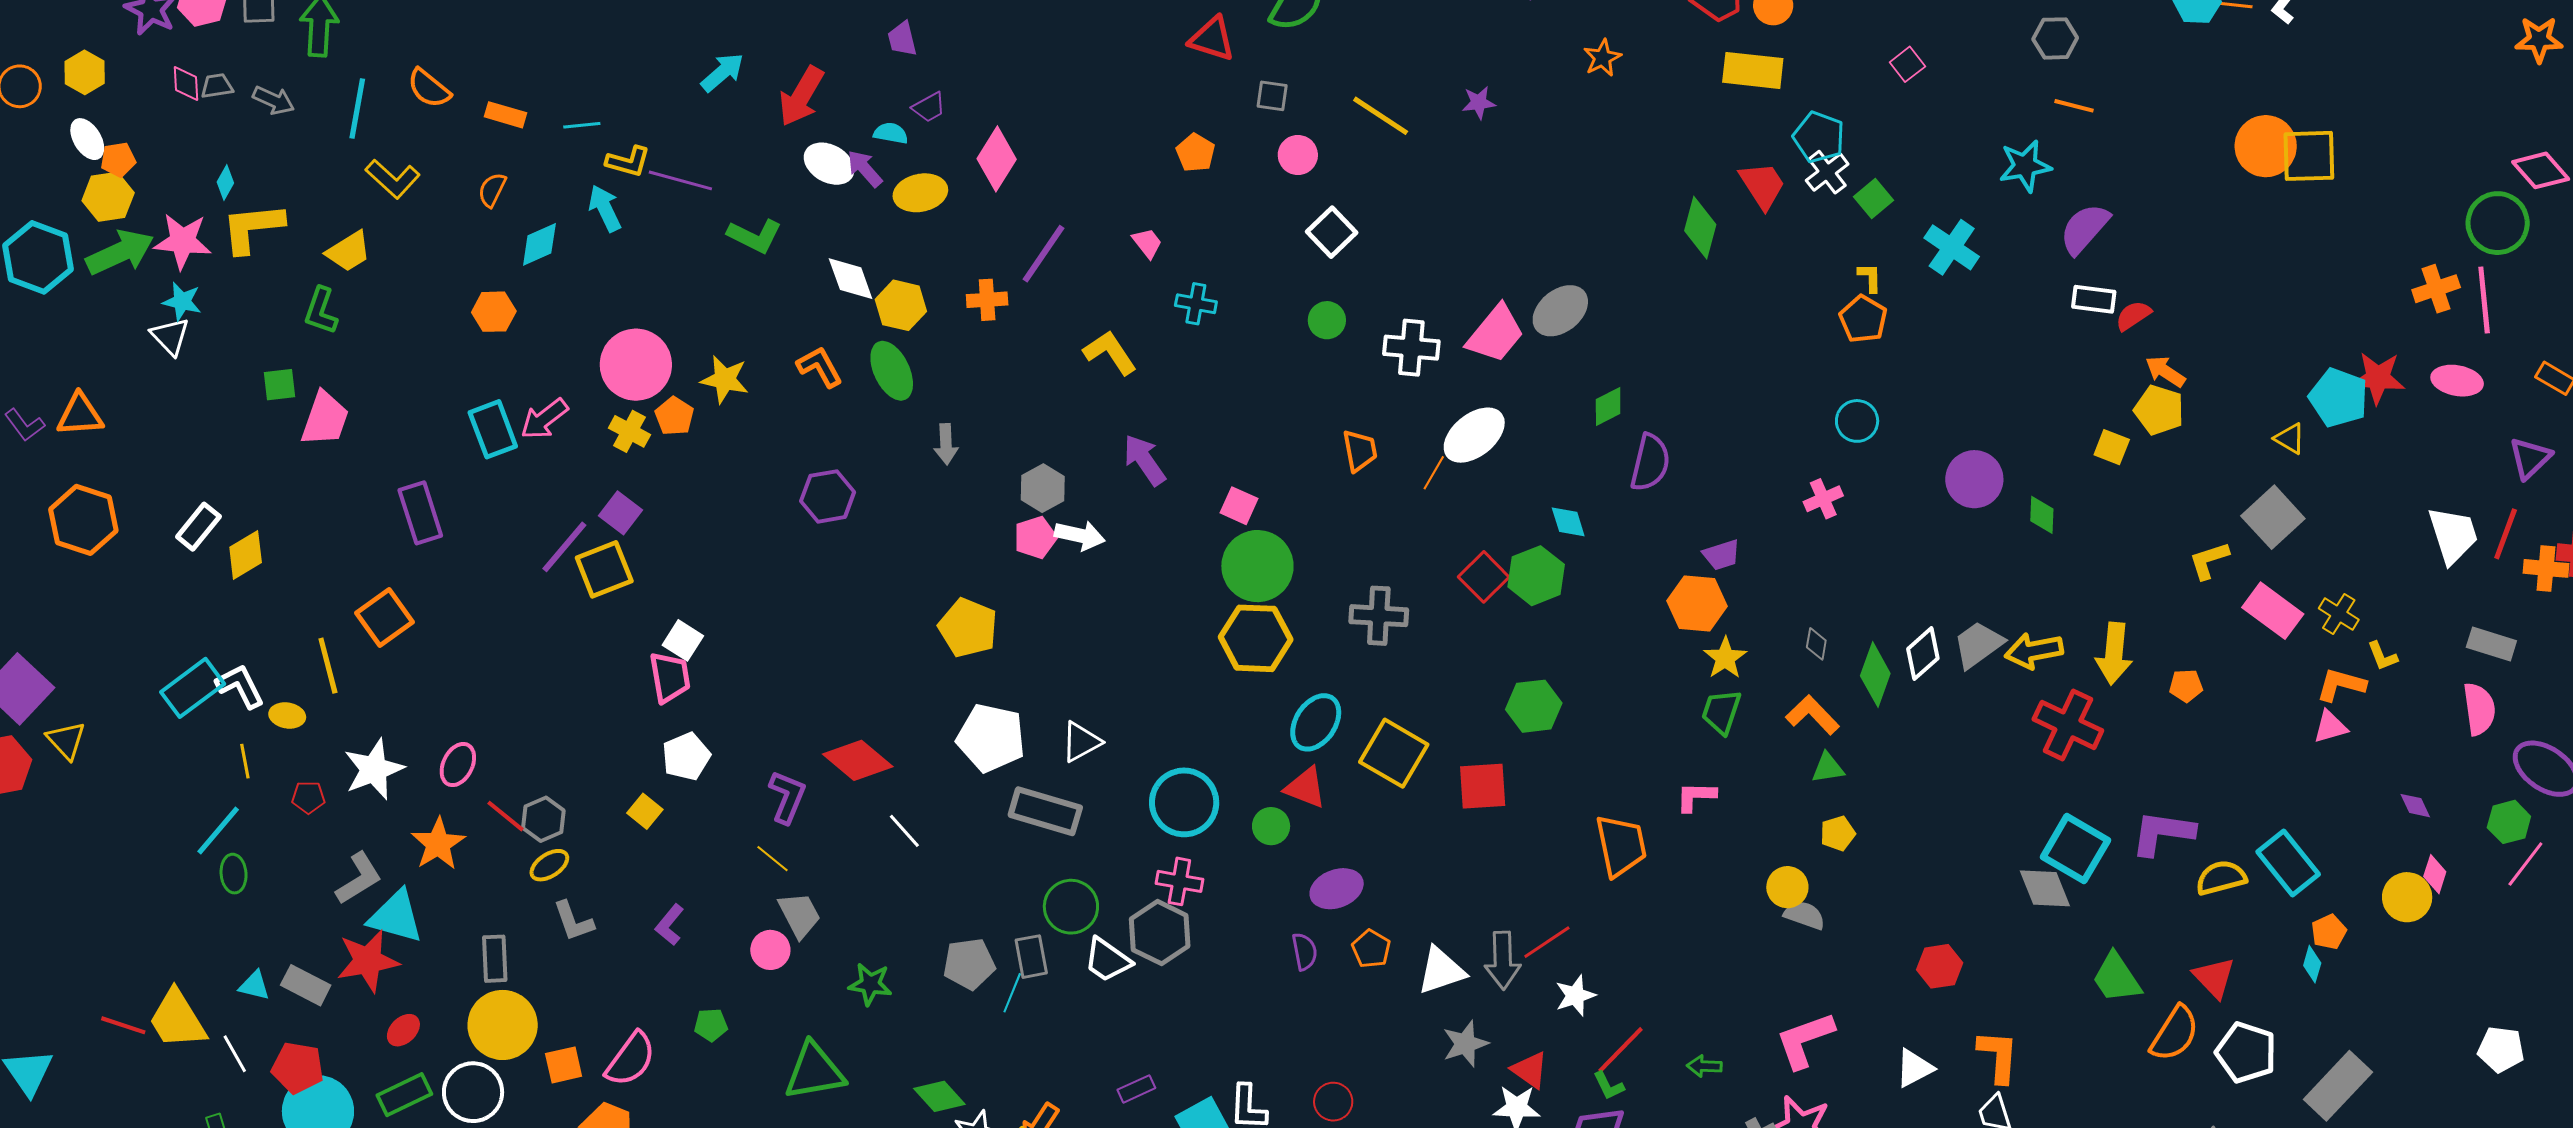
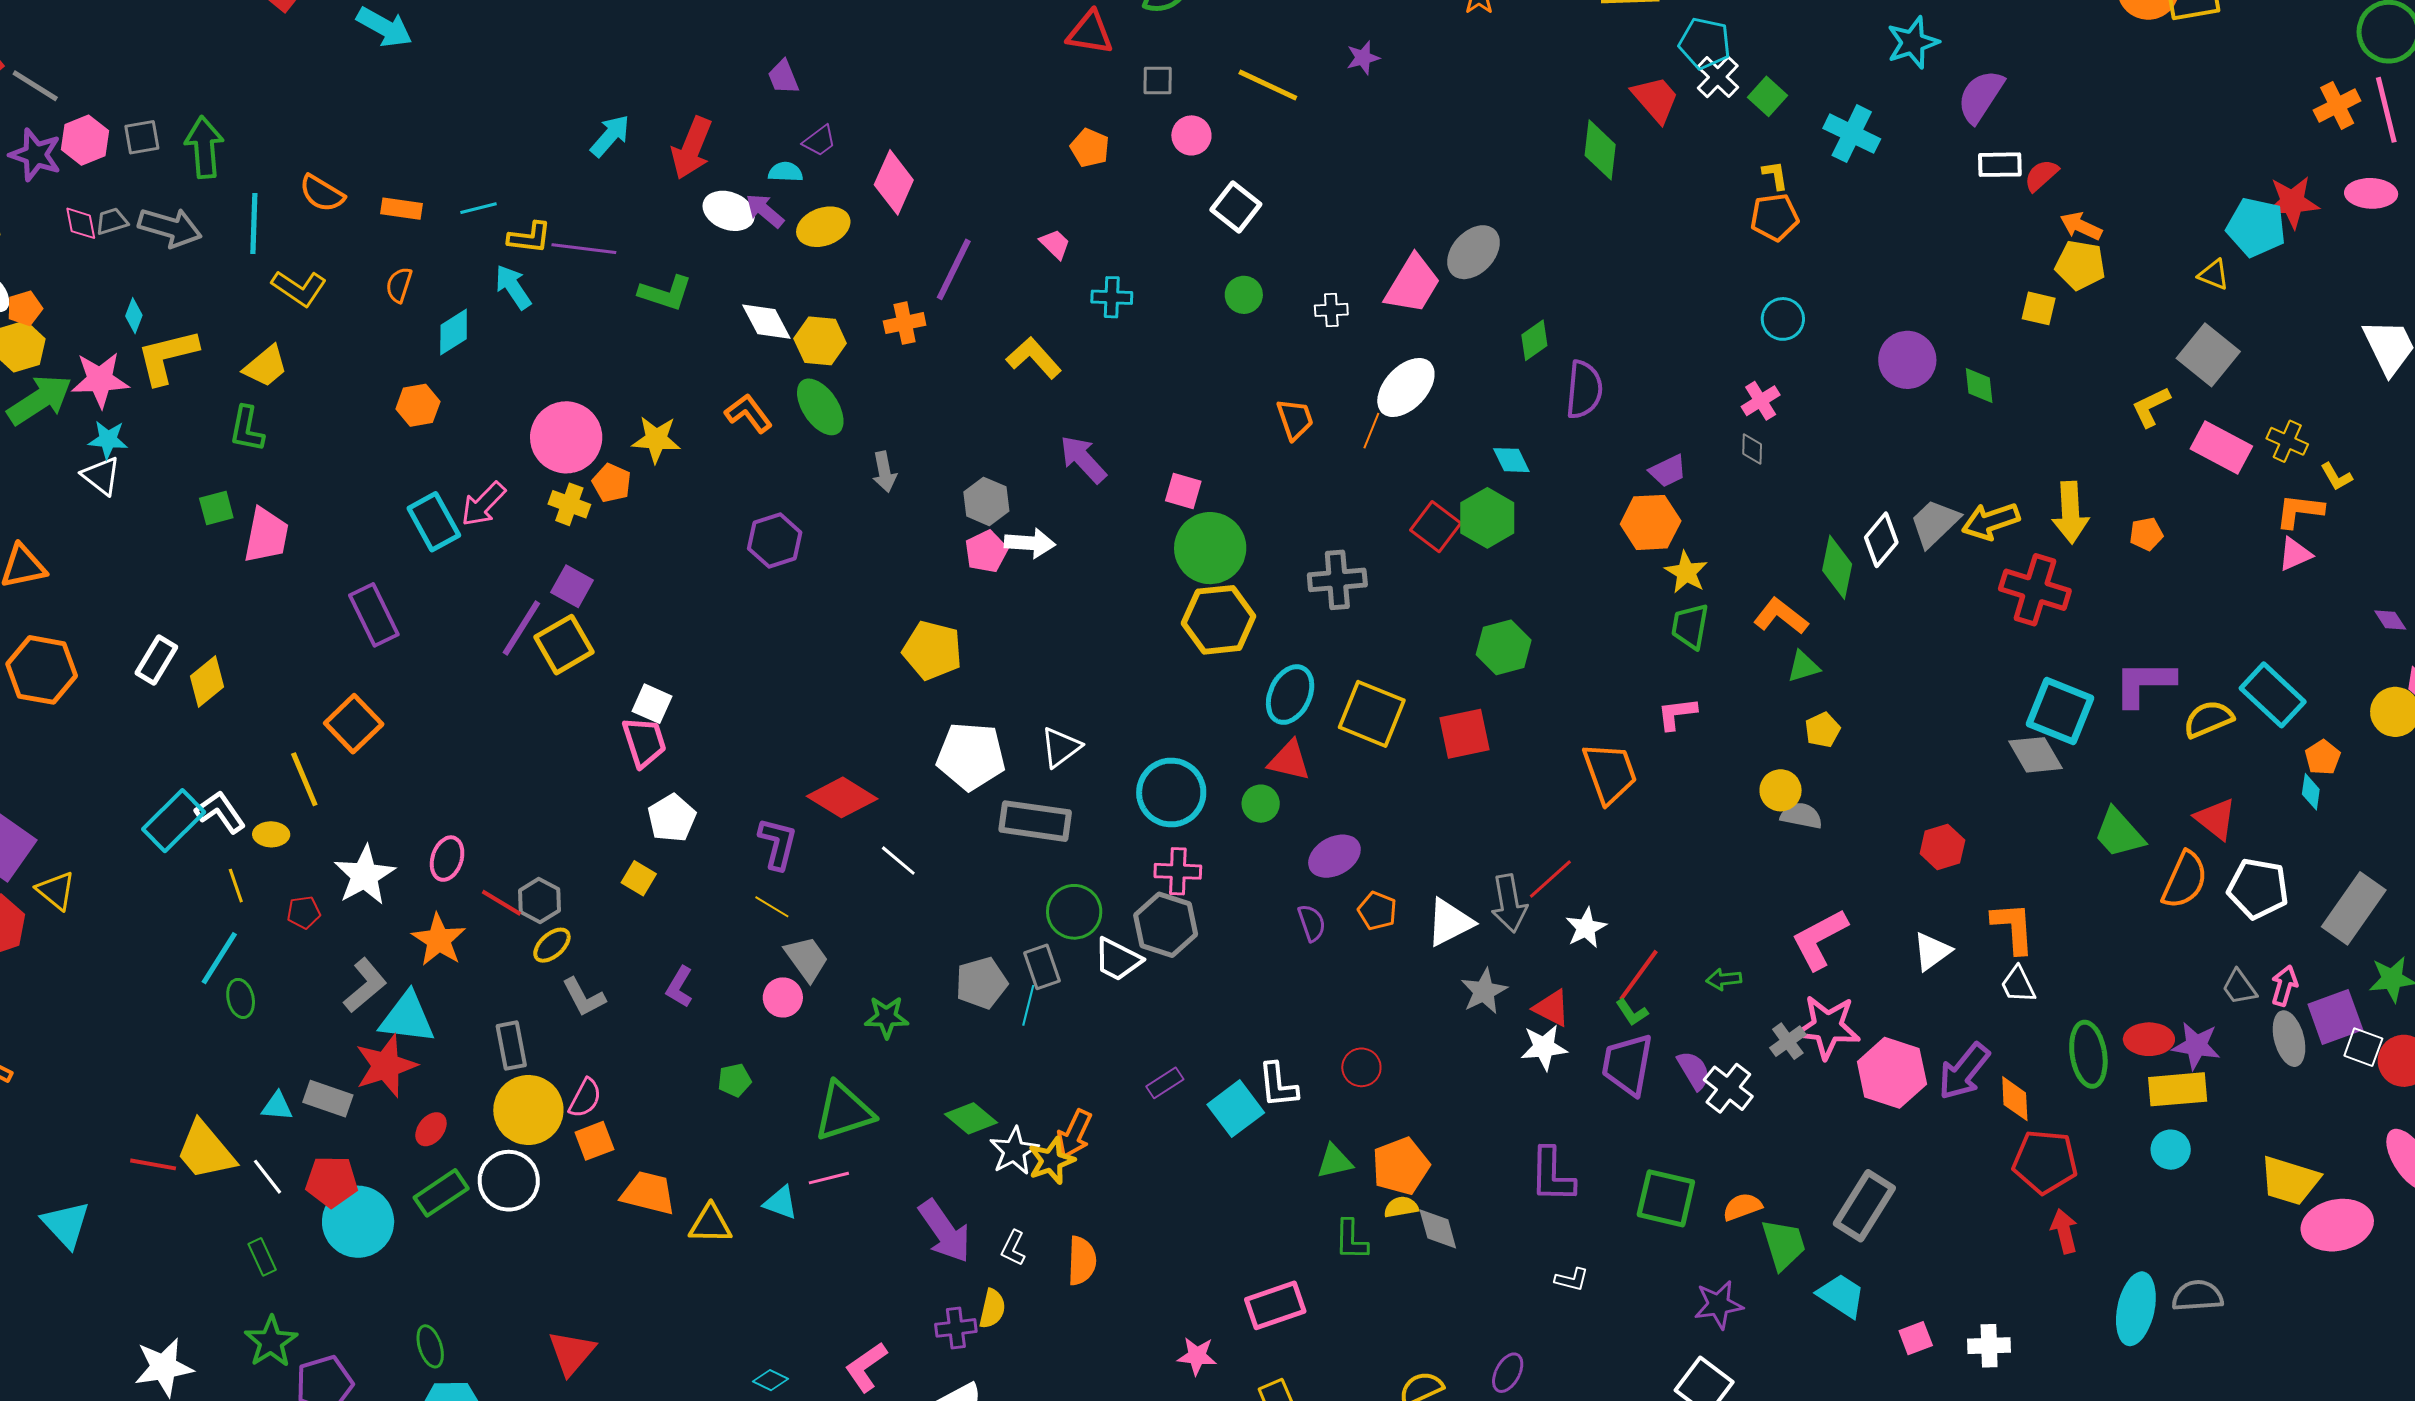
gray arrow: (274, 100) -> (170, 227), size x1.5
orange pentagon: (1863, 319) -> (1774, 217), turned -30
white cross: (1411, 348) -> (1331, 310), size x0.6
gray diamond: (1816, 644) -> (1752, 449), moved
pink semicircle: (631, 1059) -> (585, 1098), moved, size x0.7

